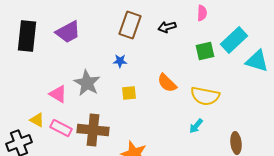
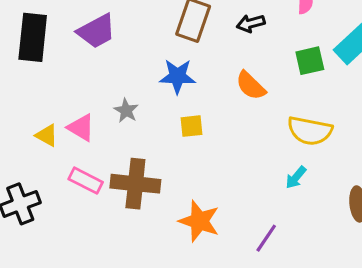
blue star: (120, 61) -> (177, 76), size x1.6
gray star: (87, 83) -> (126, 111), size x0.6
orange semicircle: (167, 83) -> (251, 86), moved
yellow triangle: (37, 120) -> (47, 135), moved

